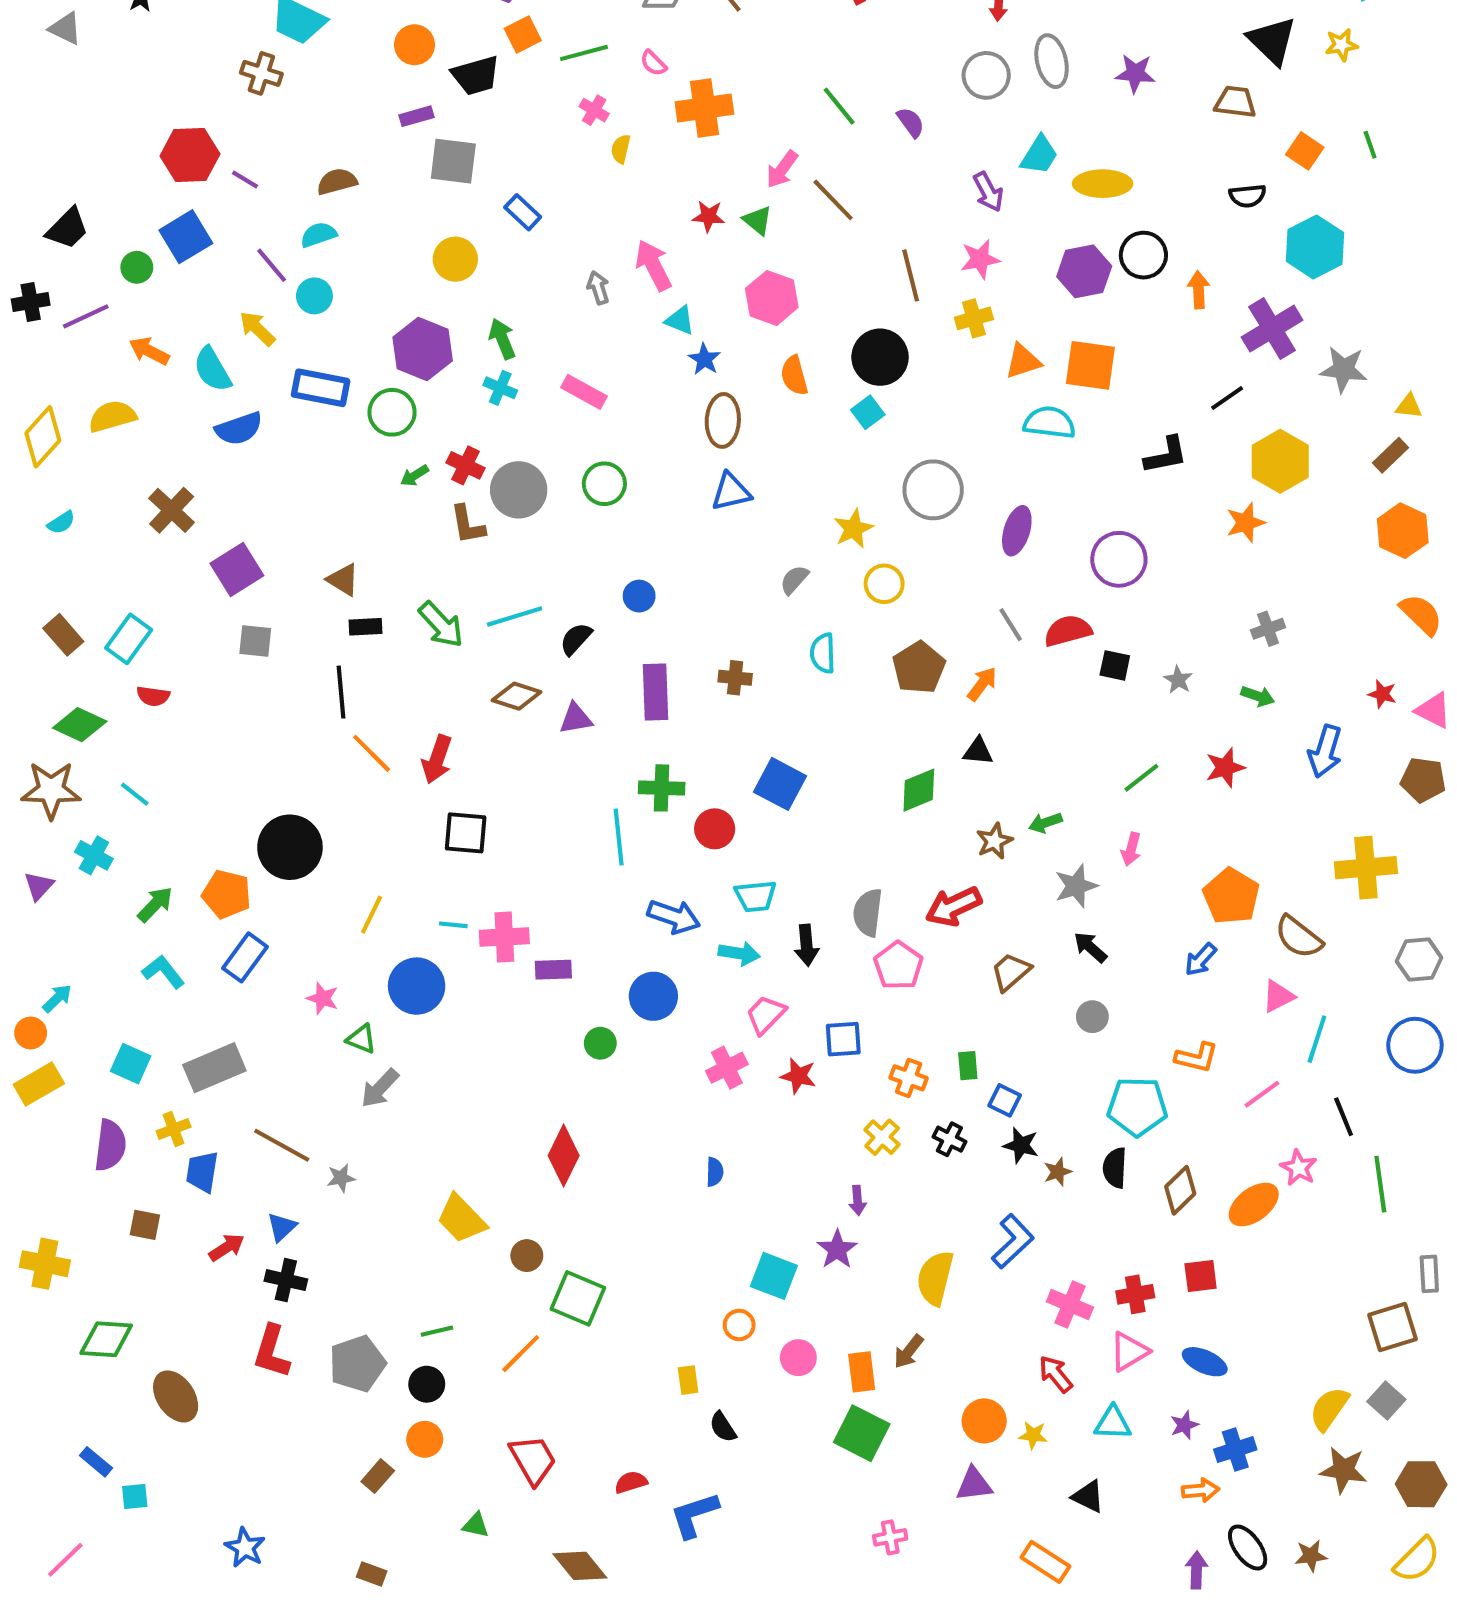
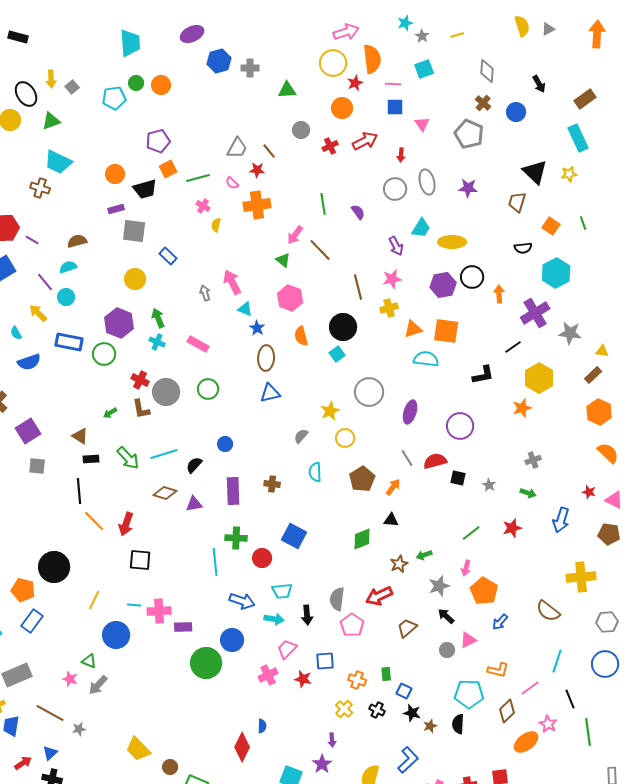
brown trapezoid: (1235, 102) -> (517, 202), turned -80
green line: (839, 106) -> (323, 204), turned 30
red star: (709, 216) -> (257, 170), moved
cyan semicircle: (212, 369) -> (16, 333), size x0.6
green arrow: (414, 476) -> (110, 413), moved
orange pentagon: (1231, 896) -> (484, 591), moved
pink triangle: (1278, 996) -> (468, 640), moved
pink star: (323, 998) -> (70, 679), moved
green circle: (600, 1043) -> (206, 663), size x2.0
red diamond: (564, 1156) -> (242, 747), moved
brown diamond: (1180, 1190) -> (507, 711), moved

